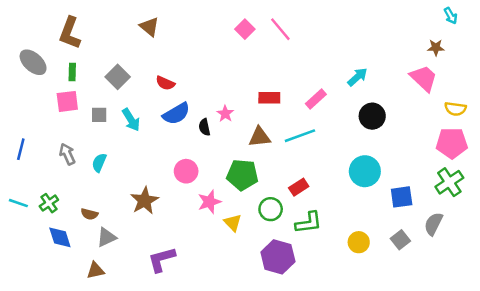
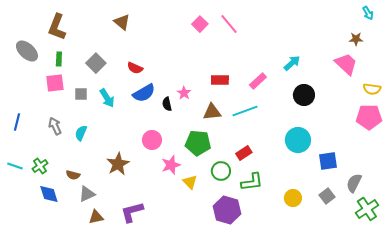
green cross: (449, 182) -> (367, 209), moved
brown triangle: (95, 270) -> (96, 217), moved

